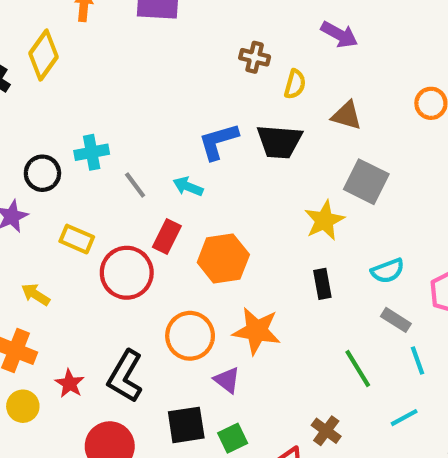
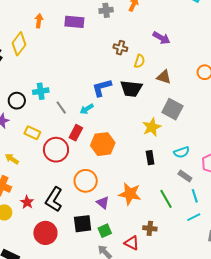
cyan arrow: (188, 187) -> (87, 109), turned -56
orange star: (257, 331) -> (130, 194), moved
cyan line: (404, 418) -> (194, 217), moved
brown cross: (326, 431) -> (150, 228), turned -32

